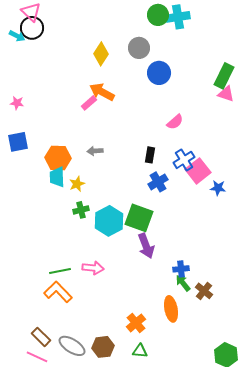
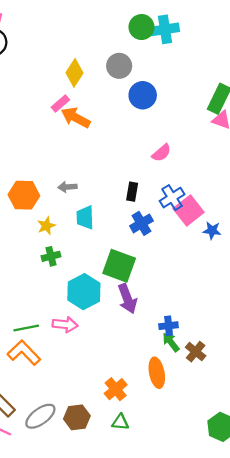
pink rectangle: (89, 103) -> (60, 103), moved
cyan trapezoid: (57, 177) -> (85, 218), moved
cyan hexagon: (109, 221) -> (84, 292), moved
gray ellipse: (72, 346) -> (40, 416), turned -68

